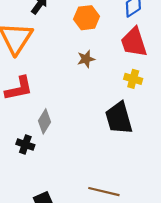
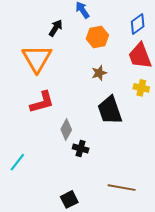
black trapezoid: (119, 118) -> (110, 110), moved
black cross: (25, 145) -> (81, 148), moved

